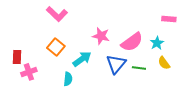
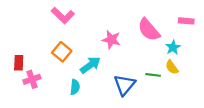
pink semicircle: (132, 42) -> (149, 30), moved, turned 85
yellow semicircle: (164, 63) -> (172, 67), moved
blue triangle: (116, 64) -> (125, 85), moved

